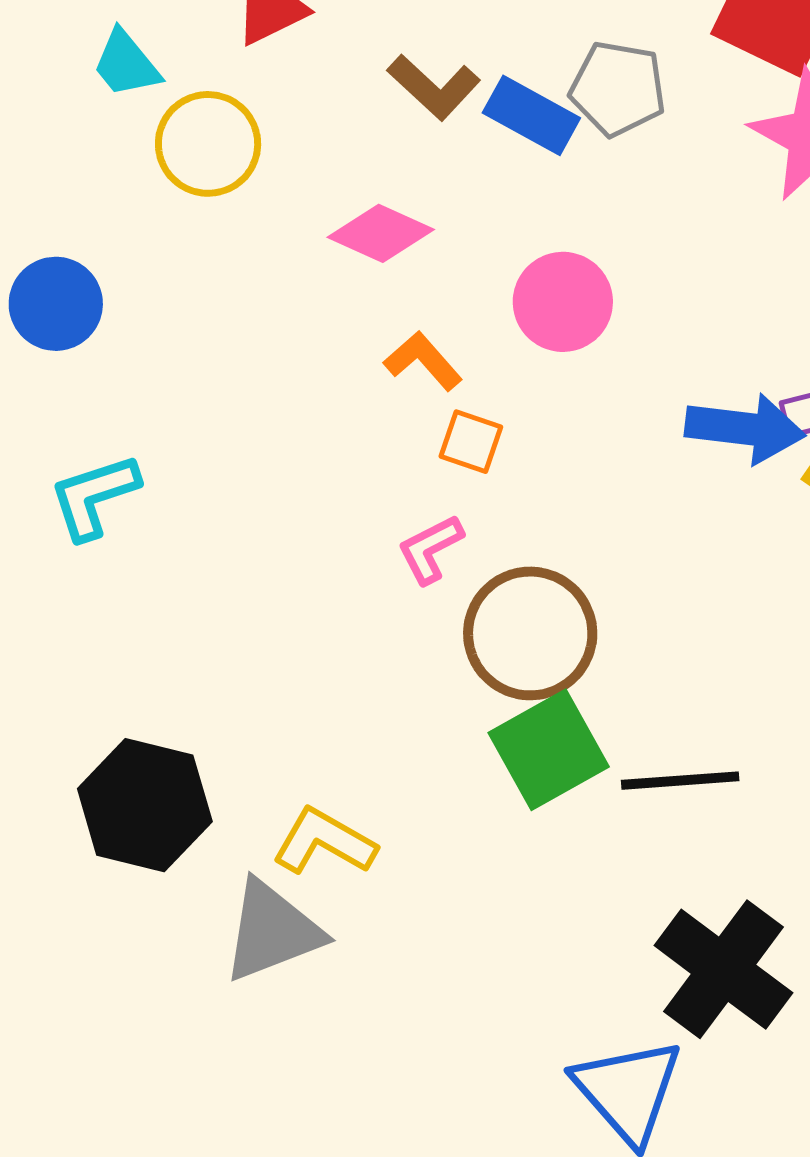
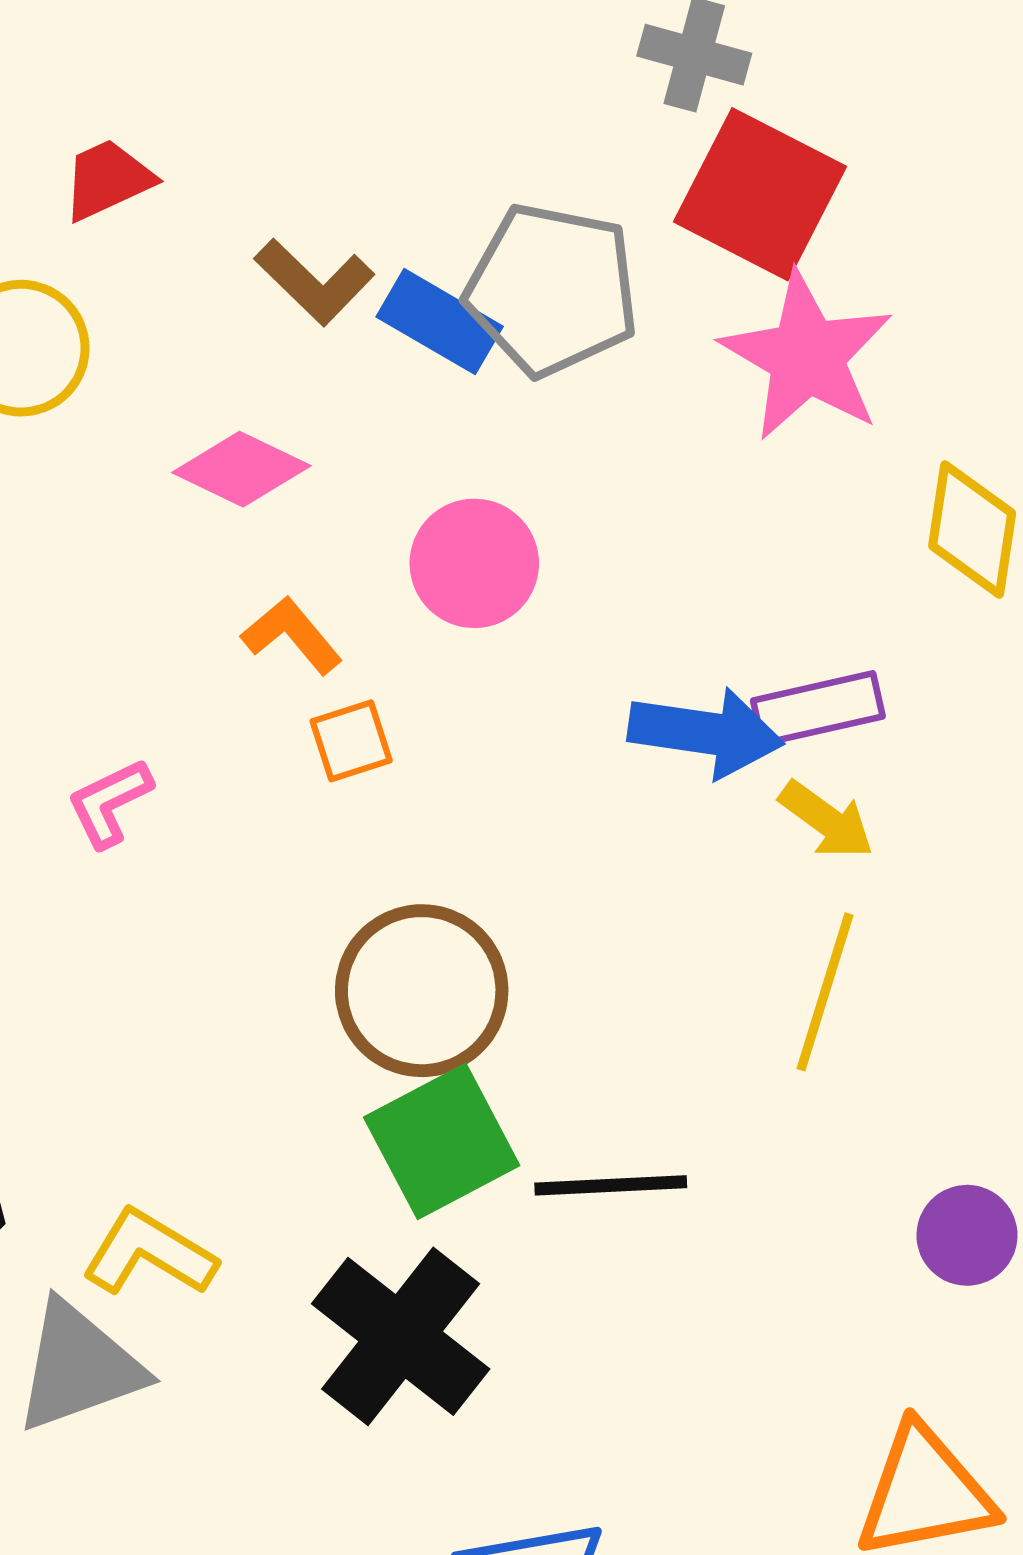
gray pentagon: (618, 89) -> (552, 290), size x1.4
orange square: (471, 442) -> (351, 741), turned -38
pink L-shape: (430, 549) -> (110, 803), moved
black cross: (724, 969) -> (401, 1336), moved

